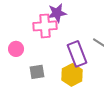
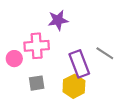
pink cross: (45, 26) -> (37, 46), moved

